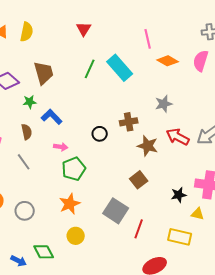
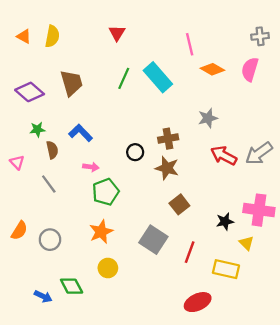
green star: (30, 102) -> (37, 129), moved
brown star: (148, 146) -> (167, 168), moved
yellow triangle: (198, 214) -> (246, 243), turned 32
red line: (139, 229) -> (190, 252), moved

